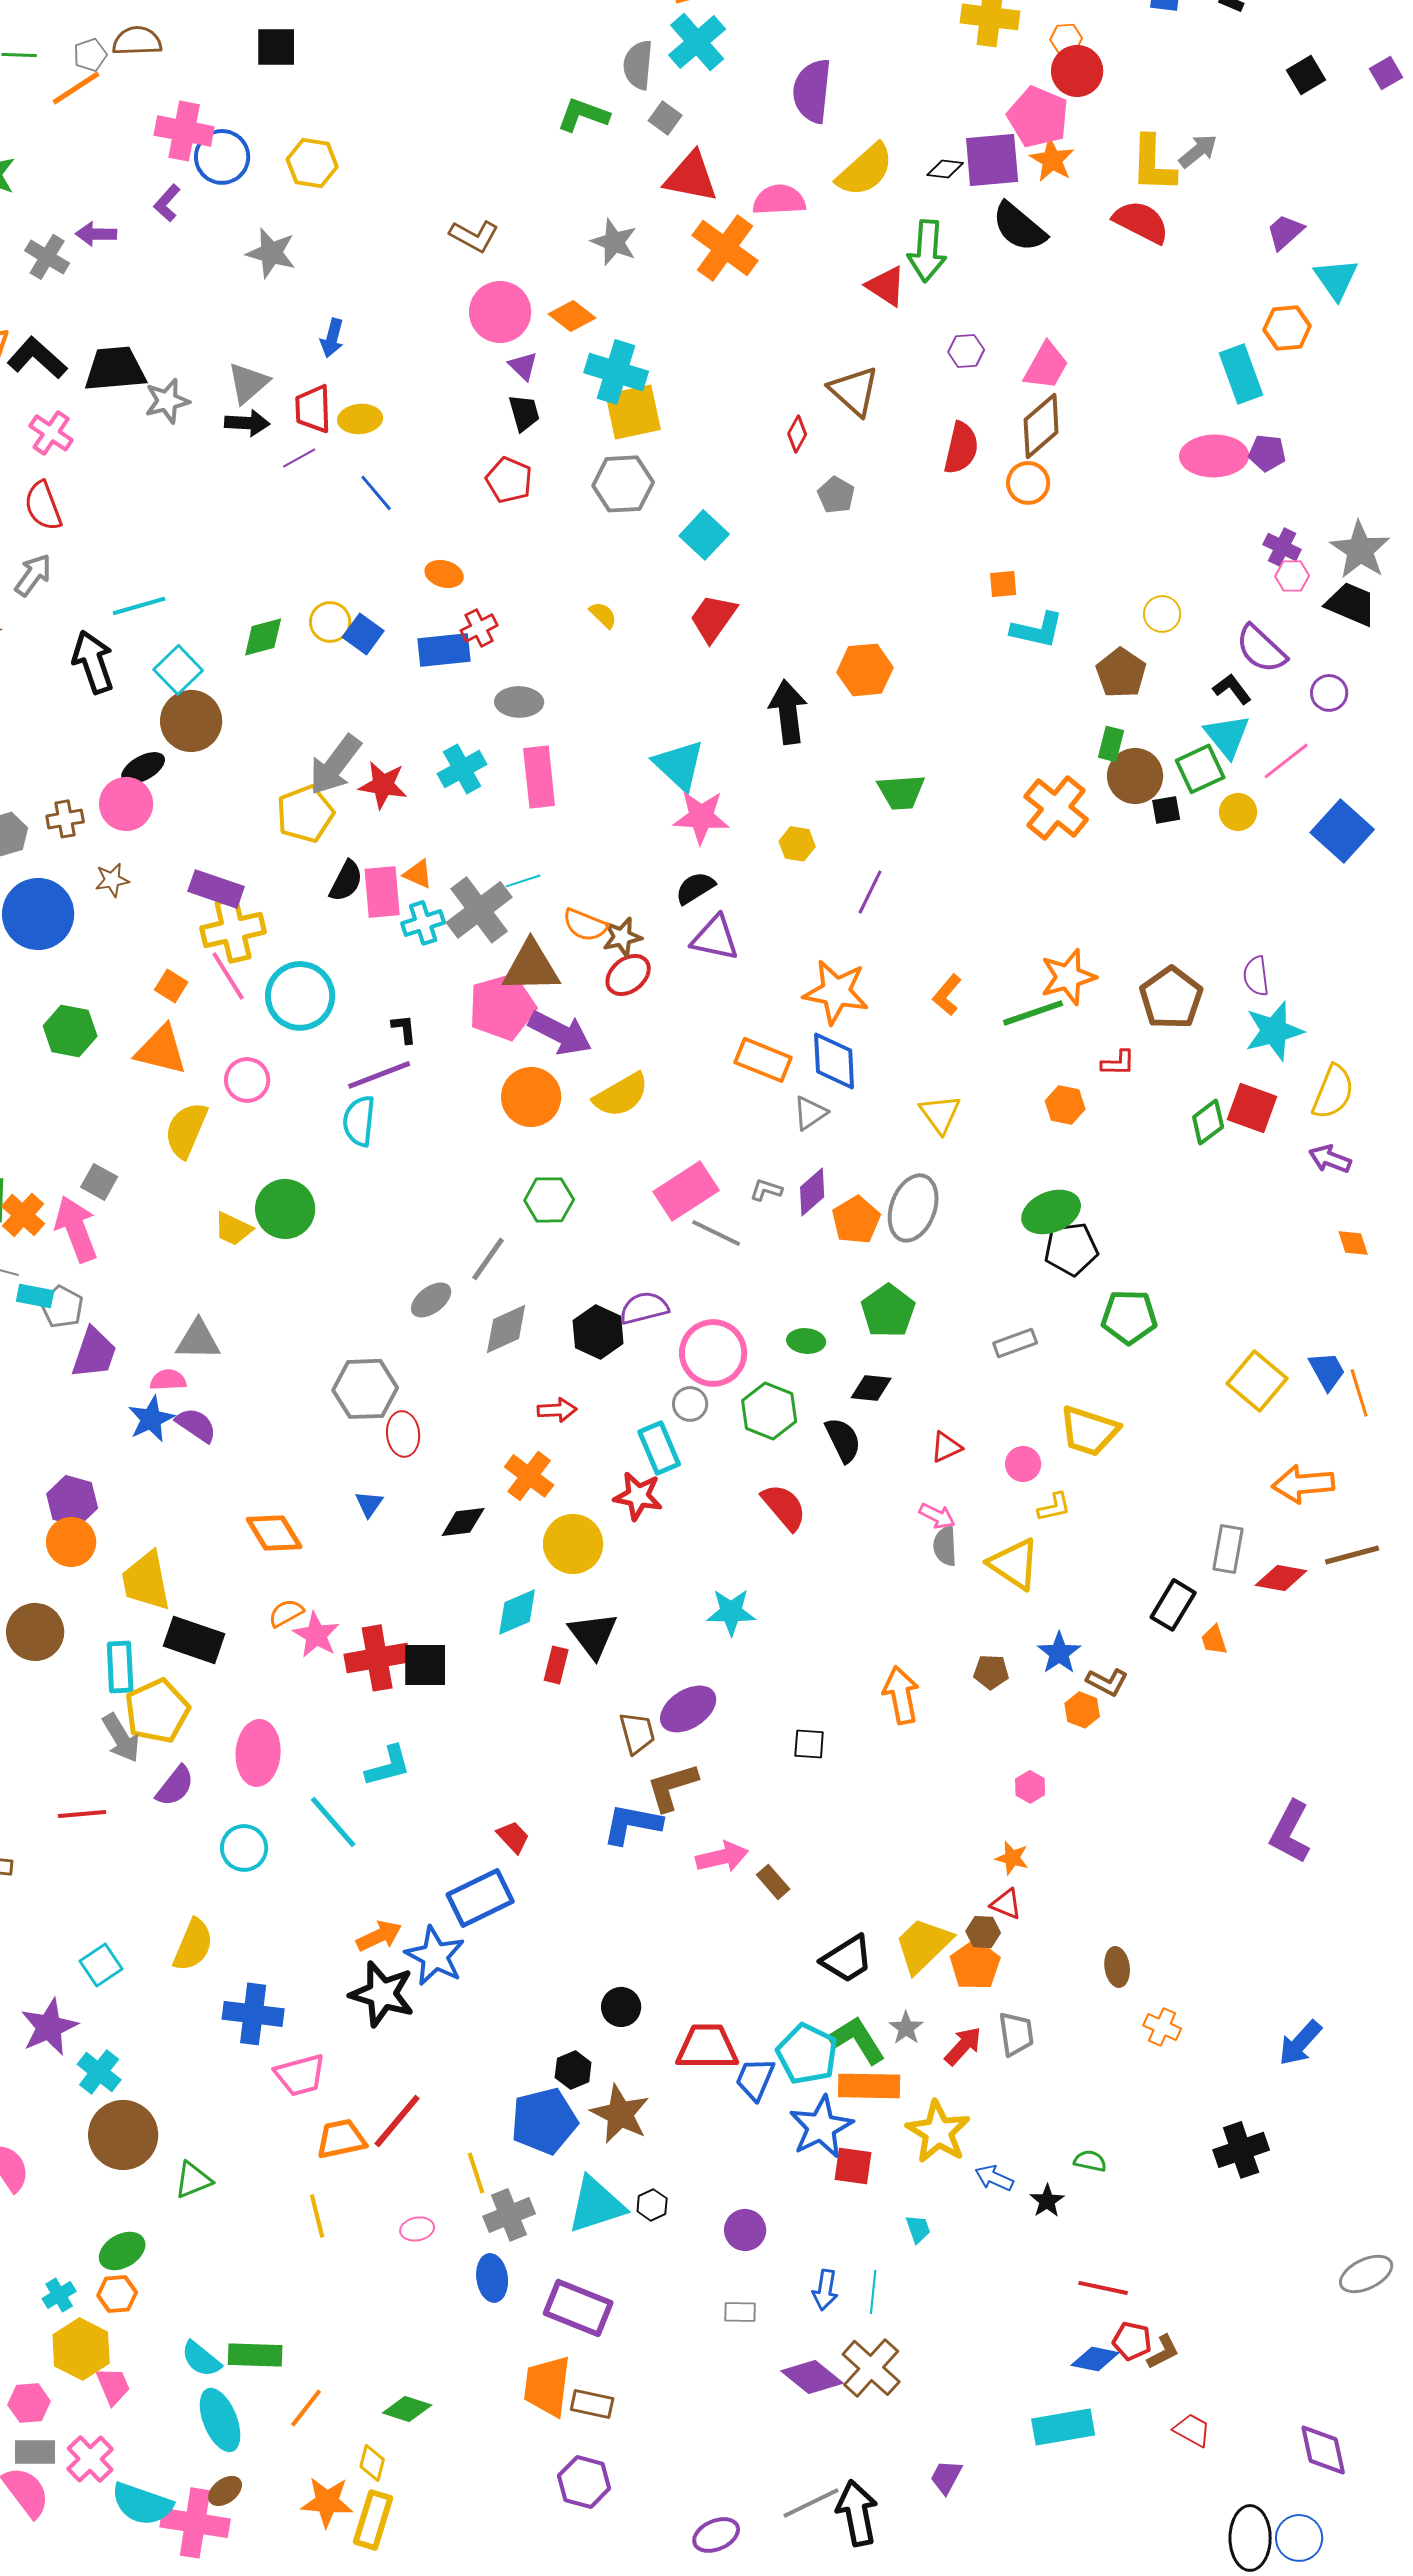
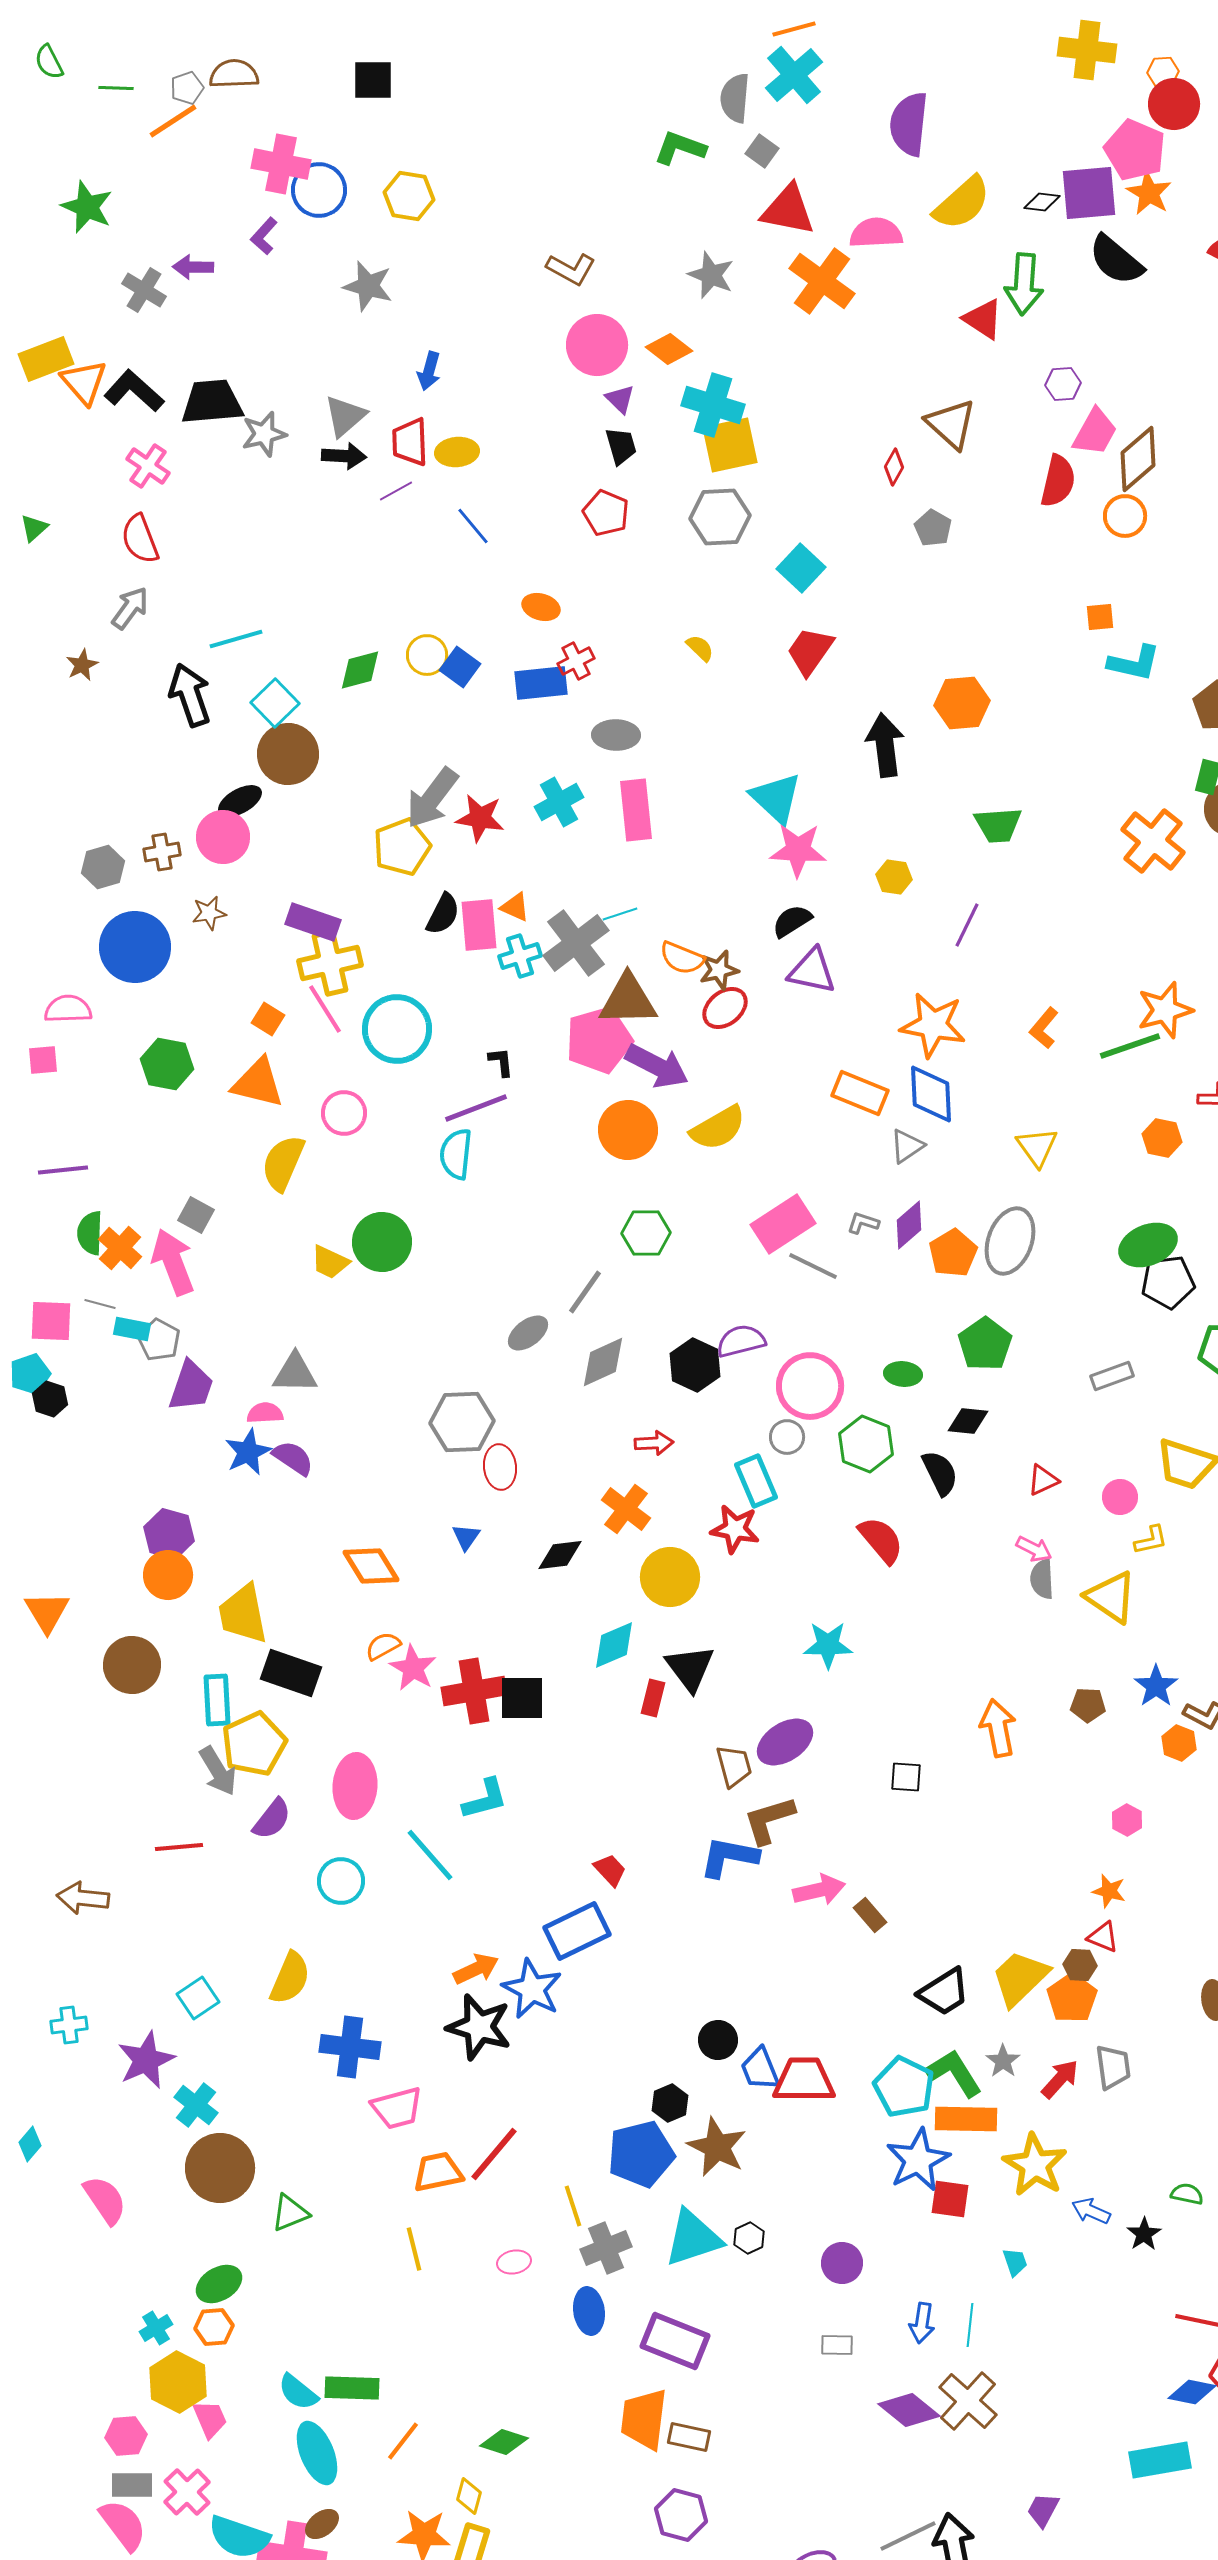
pink trapezoid: (1046, 366) -> (1095, 432), moved
blue trapezoid: (755, 2079) -> (760, 2069), moved, turned -45

